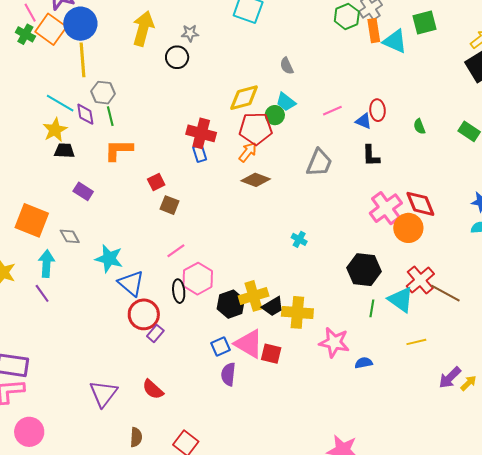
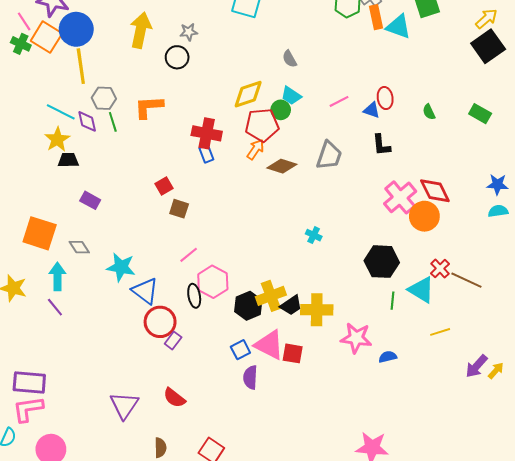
orange L-shape: (119, 150) -> (149, 107), moved
brown diamond: (256, 180) -> (282, 166), moved
red cross: (420, 280) -> (440, 269), size x0.7

